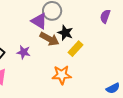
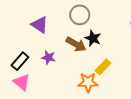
purple triangle: (39, 21) -> (40, 25), moved
yellow rectangle: (75, 49) -> (103, 67), moved

